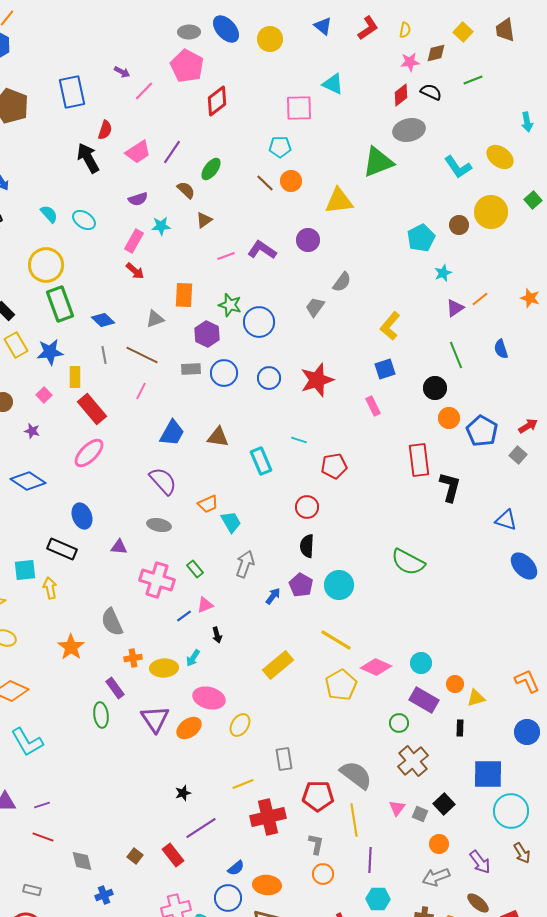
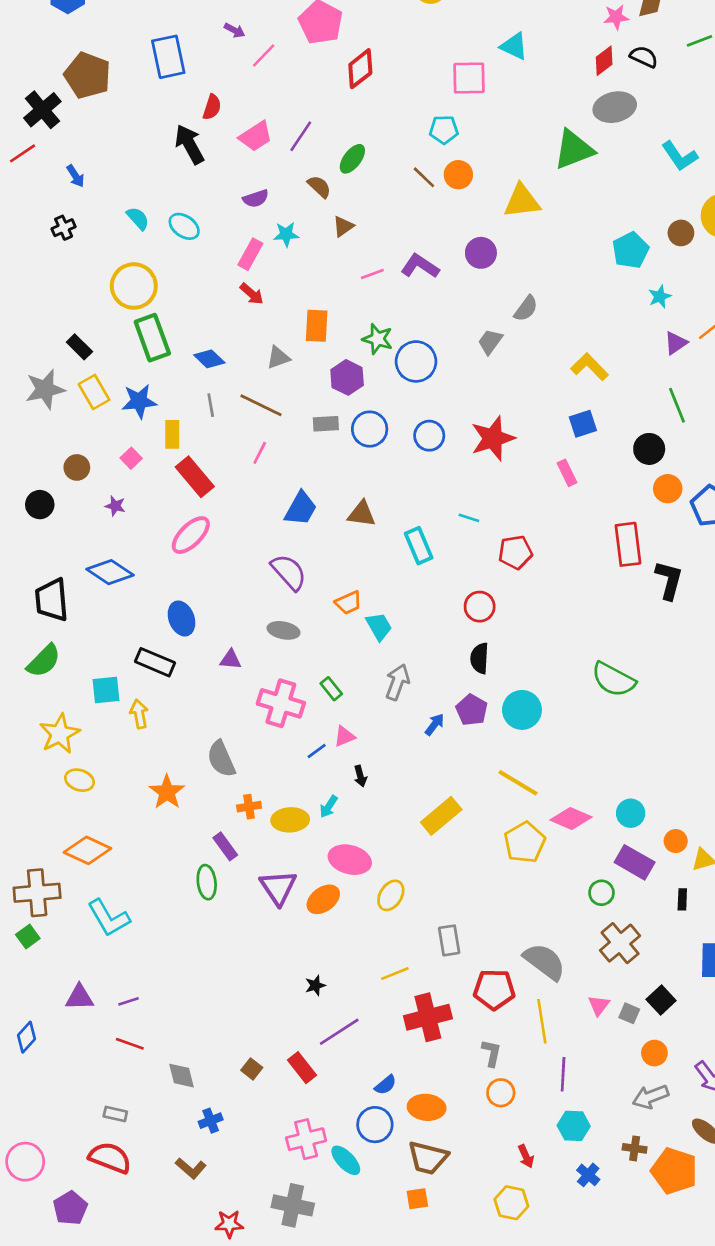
yellow L-shape: (390, 326) -> (590, 367), turned 96

